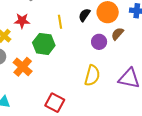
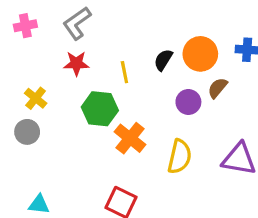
red star: (22, 21) -> (76, 63), moved
orange cross: (23, 67) -> (130, 138), moved

